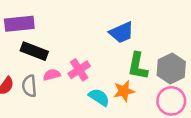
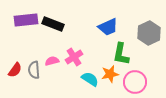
black rectangle: (34, 51) -> (53, 24), moved
gray hexagon: (171, 69) -> (149, 33), moved
pink circle: (171, 101) -> (135, 82), moved

